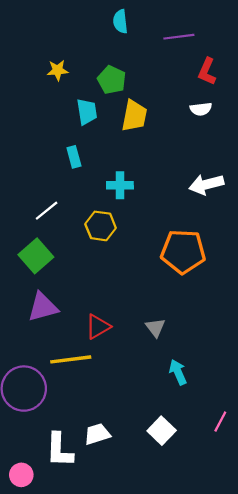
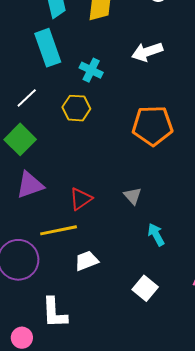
cyan rectangle: (74, 157) -> (48, 48), size x1.8
white arrow: (206, 184) -> (147, 52), moved
cyan cross: (120, 185) -> (91, 70), turned 30
white trapezoid: (97, 434) -> (86, 261), moved

